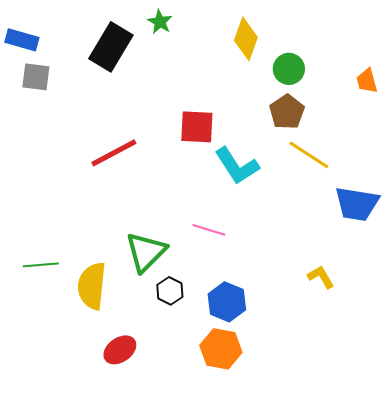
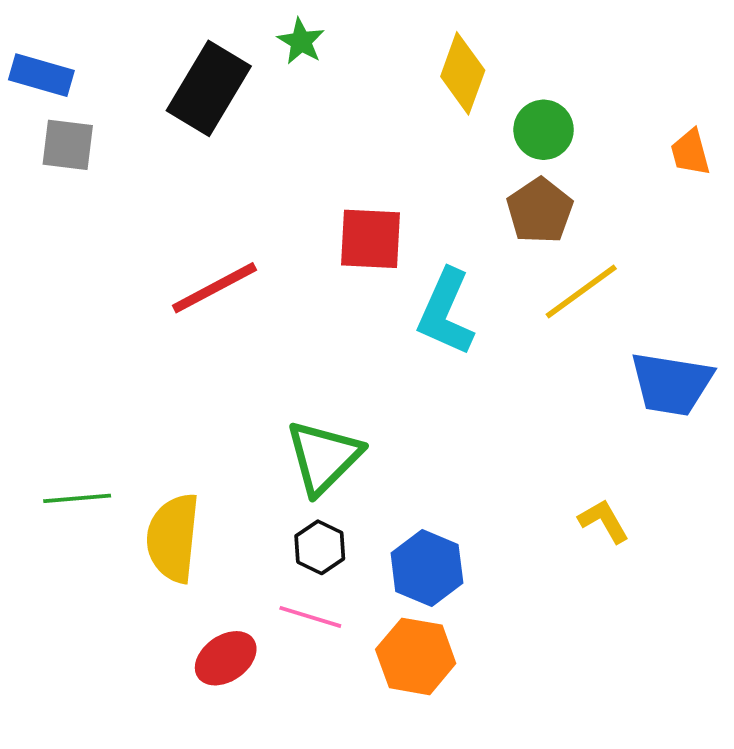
yellow line: (309, 155) -> (581, 292), turned -69
cyan L-shape: (237, 166) -> (446, 312), turned 57
pink line: (209, 230) -> (310, 617), moved
green triangle: (146, 252) -> (323, 457), moved

